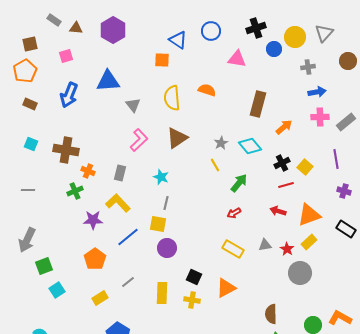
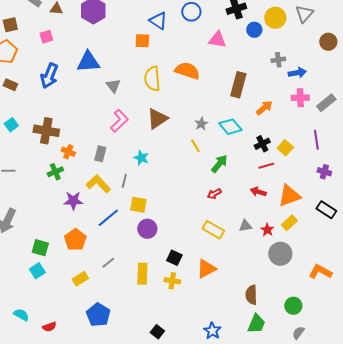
gray cross: (308, 67) -> (278, 60), moved
orange semicircle: (207, 90) -> (187, 71), size x1.4
cyan square: (31, 144) -> (11, 125), turned 32
gray line: (166, 203) -> (124, 181), moved
green square: (44, 266) -> (40, 248), moved, turned 36
orange L-shape: (340, 318) -> (320, 272), moved

